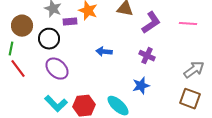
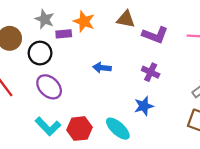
purple L-shape: (151, 23) -> (155, 35), turned 55

